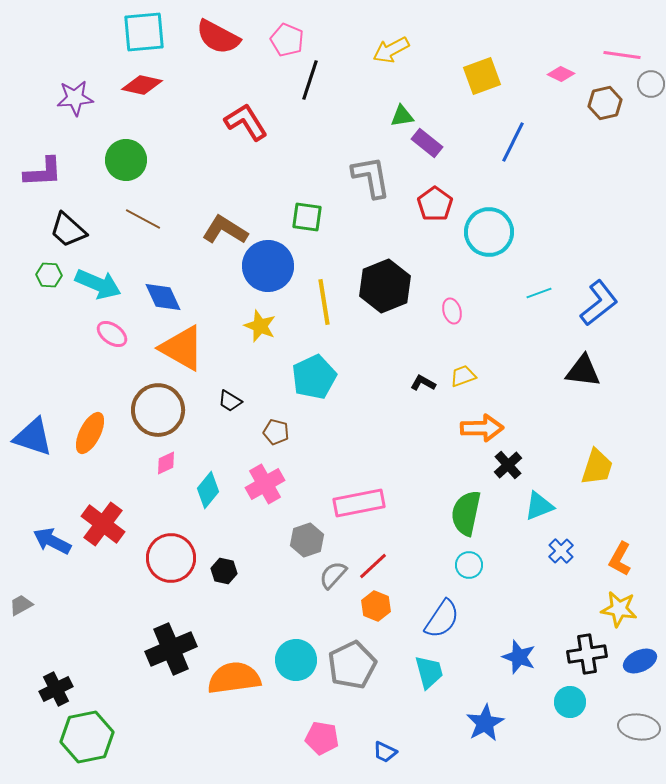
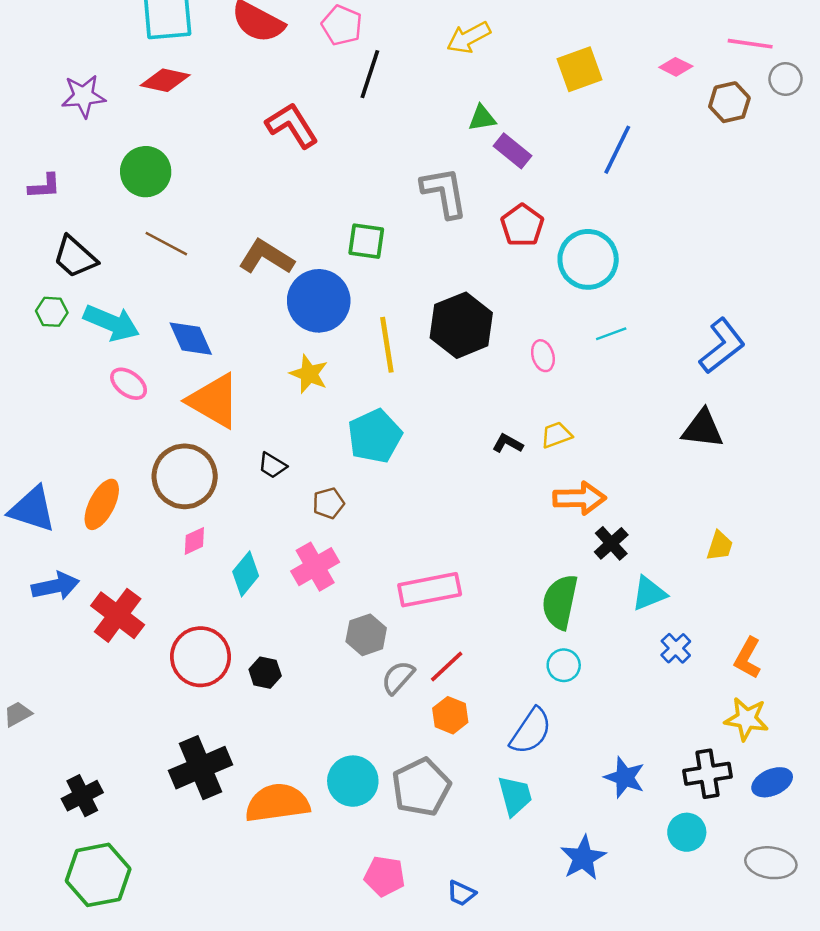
purple L-shape: (43, 172) -> (44, 186), size x0.7
cyan line: (539, 293) -> (611, 334), moved
brown pentagon: (276, 432) -> (328, 503), turned -30
yellow trapezoid: (597, 467) -> (720, 546), size x0.7
blue arrow: (52, 541) -> (55, 586), moved, turned 141
black cross: (56, 689) -> (82, 796), moved

